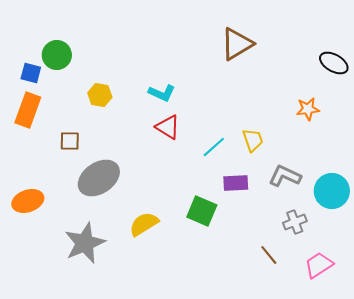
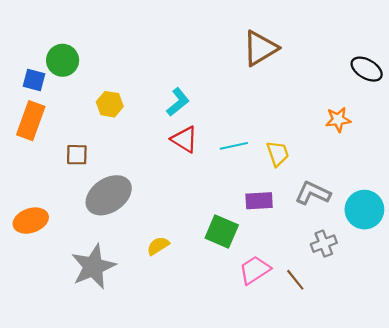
cyan L-shape: (162, 93) -> (178, 102), turned -64
cyan line: (214, 147) -> (234, 146), moved, turned 30
yellow semicircle: (144, 224) -> (158, 246), size x0.7
pink trapezoid: (319, 265) -> (255, 270), moved

